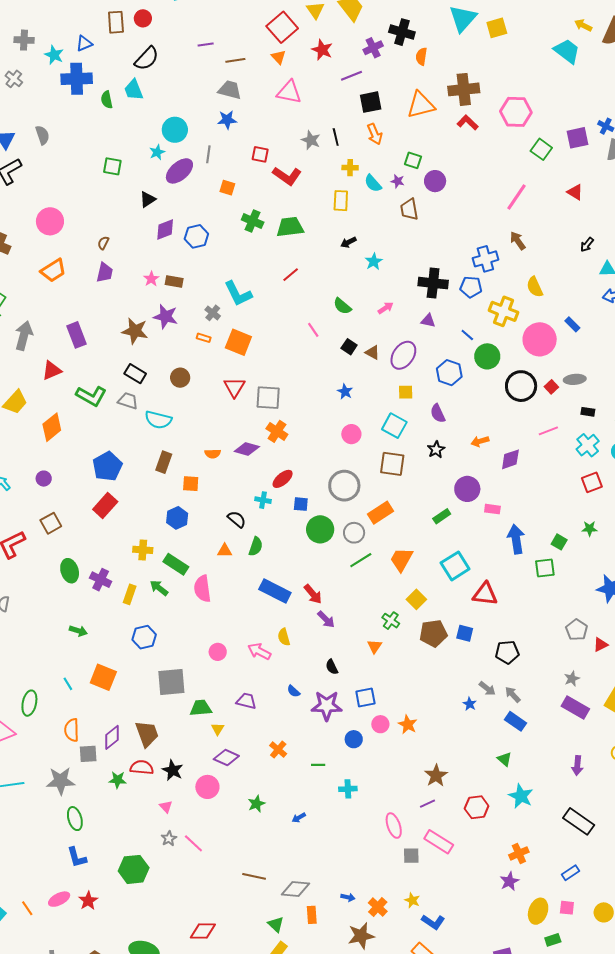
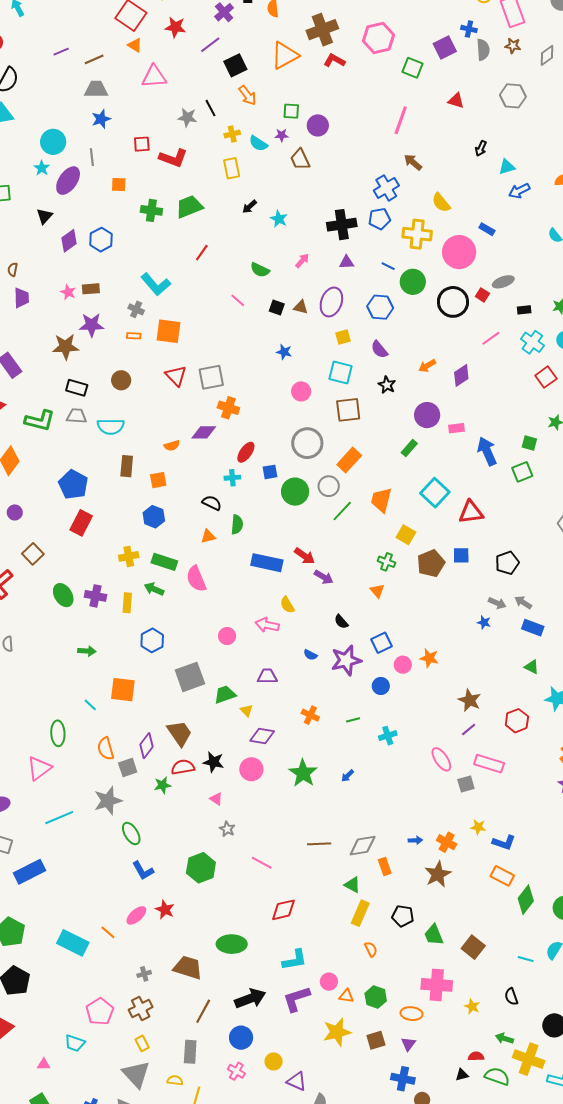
green star: (256, 804) -> (303, 773), size x1.6
pink line: (193, 843) -> (262, 863), moved

